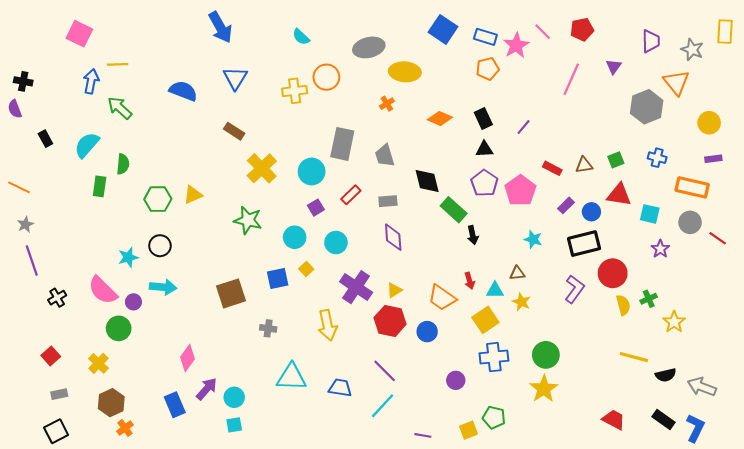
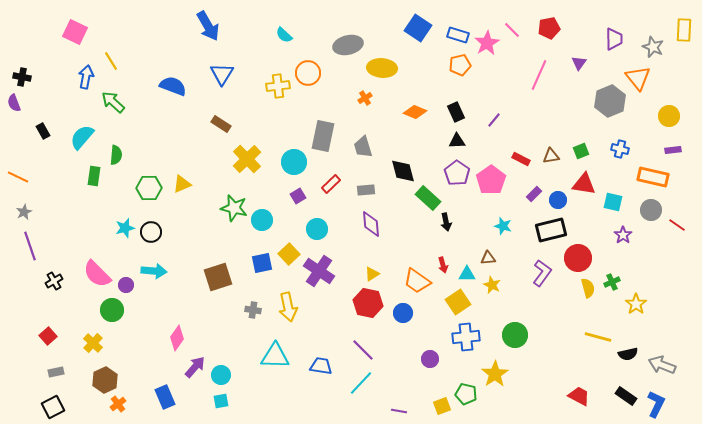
yellow line: (118, 64) -> (111, 61), turned 60
cyan circle: (295, 237) -> (262, 220), moved
cyan star: (128, 257) -> (125, 228), moved
yellow square: (306, 269) -> (289, 254), size x1.5
purple cross: (356, 287) -> (319, 271), moved
yellow arrow: (327, 325) -> (288, 307), moved
yellow star: (544, 389) -> (495, 374), moved
blue rectangle: (175, 405) -> (165, 397), moved

